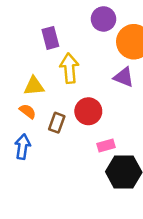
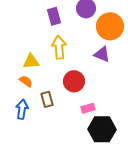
purple rectangle: (50, 38) -> (54, 16), moved
brown rectangle: (57, 123) -> (47, 99), moved, turned -35

